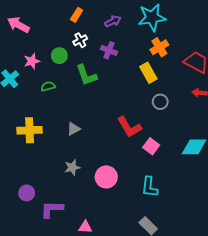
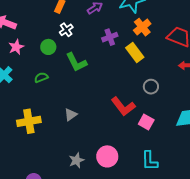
purple cross: (109, 50) -> (110, 37), moved, turned -35
pink star: (32, 61) -> (16, 47), moved
gray circle: (160, 102) -> (151, 87), moved
gray star: (72, 168) -> (76, 160), moved

